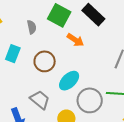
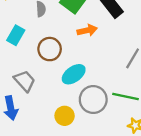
orange arrow: (75, 40) -> (87, 30), turned -54
gray trapezoid: (40, 100) -> (25, 81), moved

